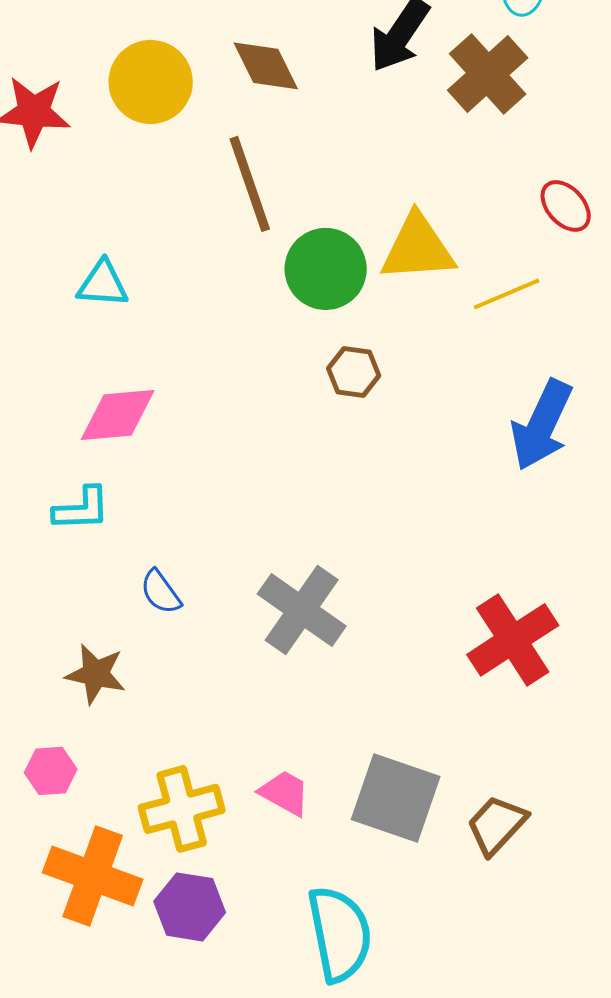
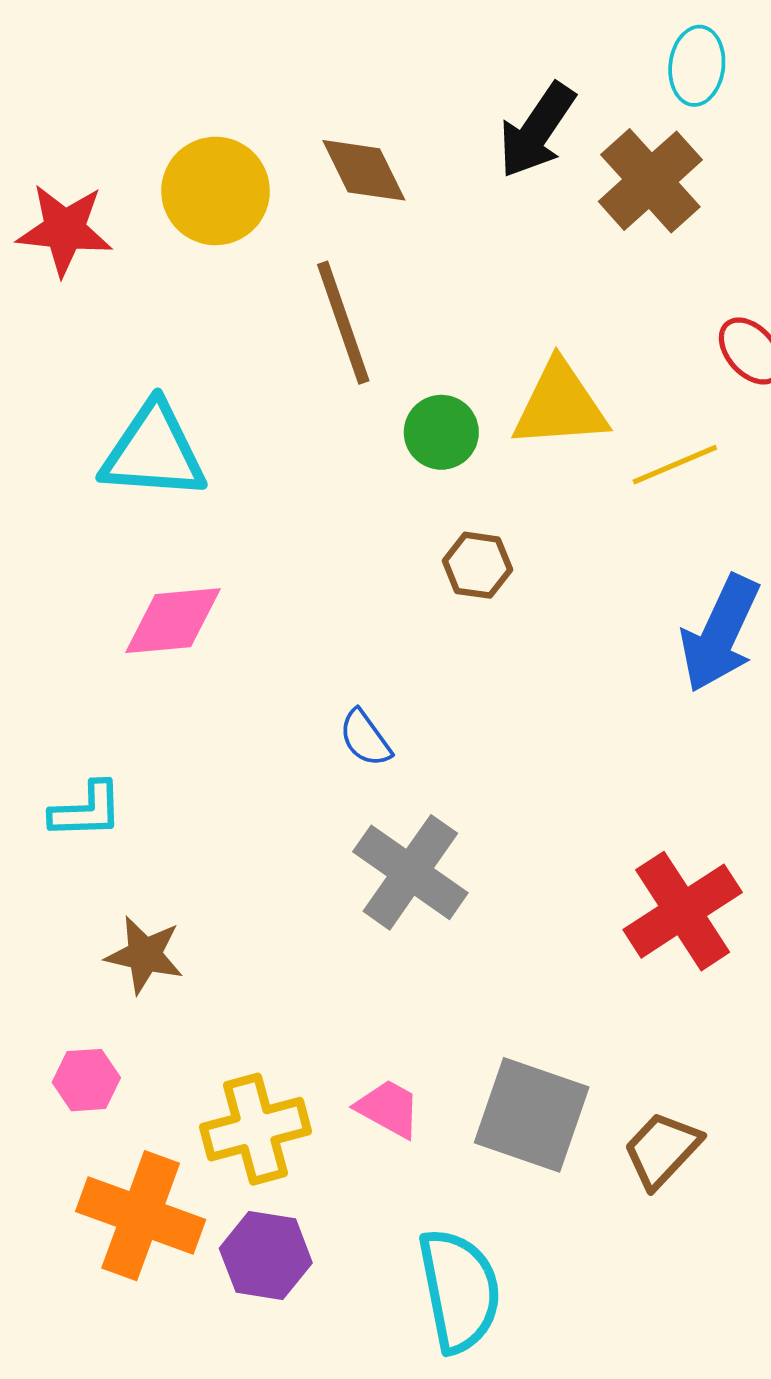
green circle: (326, 269) -> (441, 432), size x0.7
cyan triangle: (103, 284) -> (154, 452), size x1.6
cyan L-shape: (82, 509) -> (86, 810), moved
blue semicircle: (161, 592) -> (365, 738), moved

